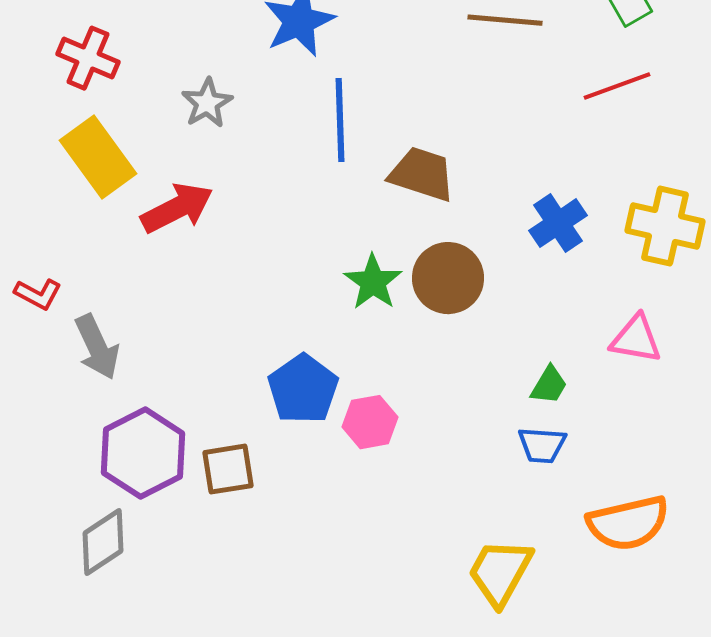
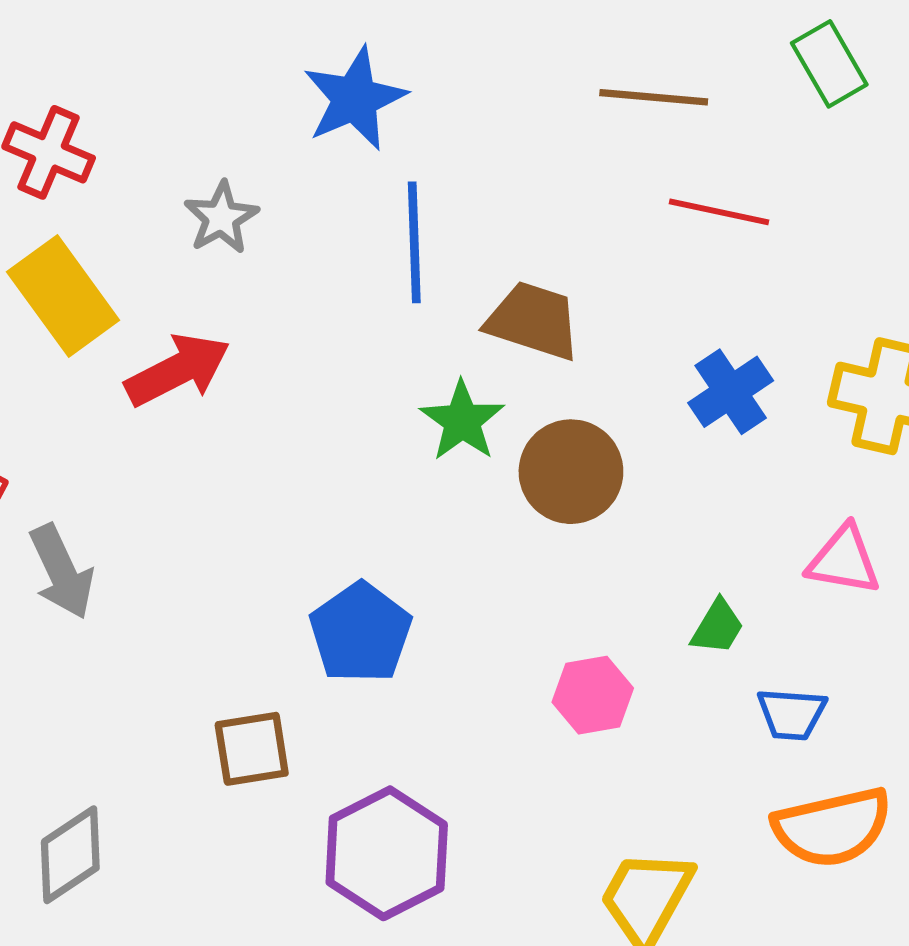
red line: (617, 86) -> (719, 212), moved, turned 32
green star: (373, 282) -> (462, 421), moved
pink hexagon: (370, 422) -> (593, 695), moved
blue trapezoid: (542, 445) -> (792, 714), moved
purple hexagon: (143, 453) -> (387, 853), moved

